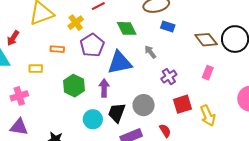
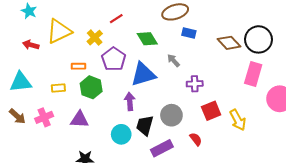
red arrow: (13, 38) -> (31, 45), moved, turned 77
pink rectangle: (208, 73) -> (253, 74), moved, size x1.6
purple cross: (169, 77) -> (195, 84), turned 35
green hexagon: (74, 86) -> (91, 87), moved
purple triangle: (19, 127) -> (79, 120), moved

